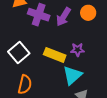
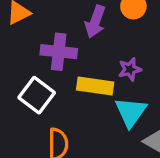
purple cross: (39, 15) -> (59, 52), moved

